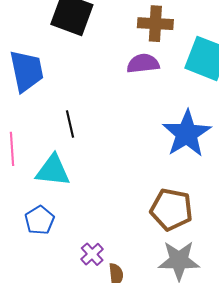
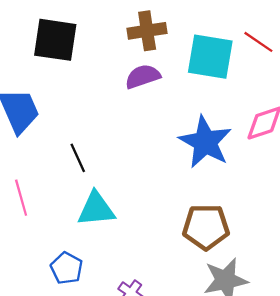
cyan triangle: (53, 170) -> (96, 209), moved

